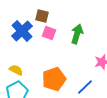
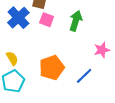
yellow semicircle: (16, 70) -> (12, 58), turned 32

